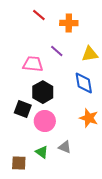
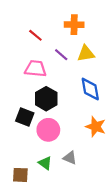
red line: (39, 15) -> (35, 35), moved
yellow triangle: (90, 54) -> (86, 54), moved

